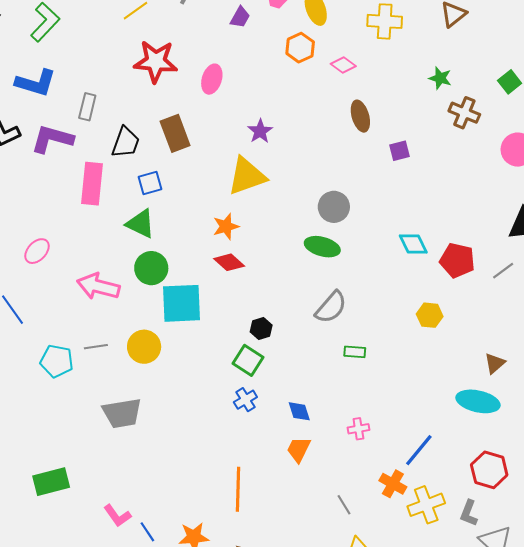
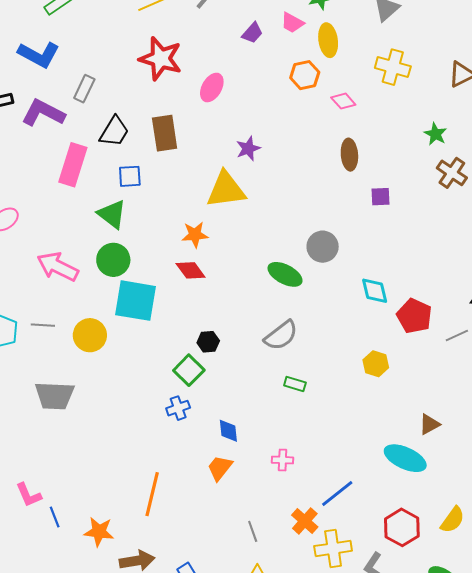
gray circle: (334, 207) -> (323, 247), moved

